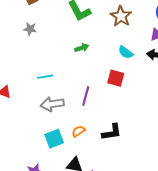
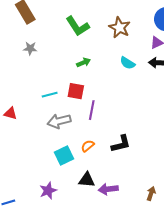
red square: (116, 78) -> (76, 91), moved

